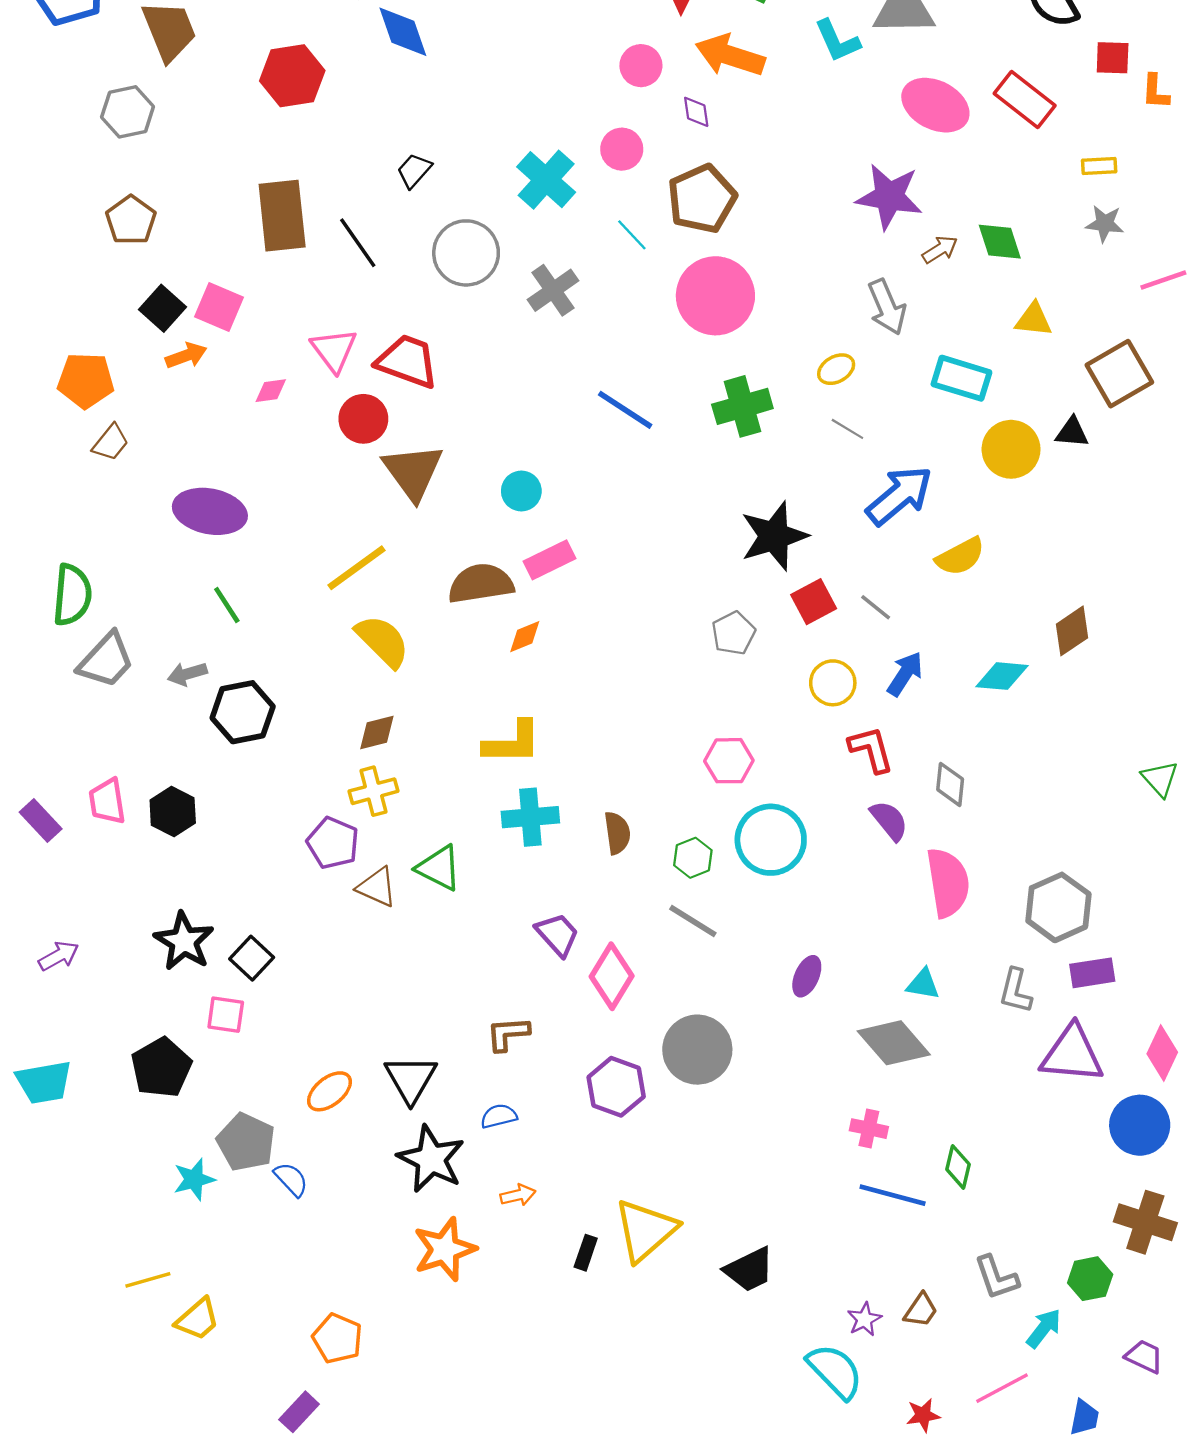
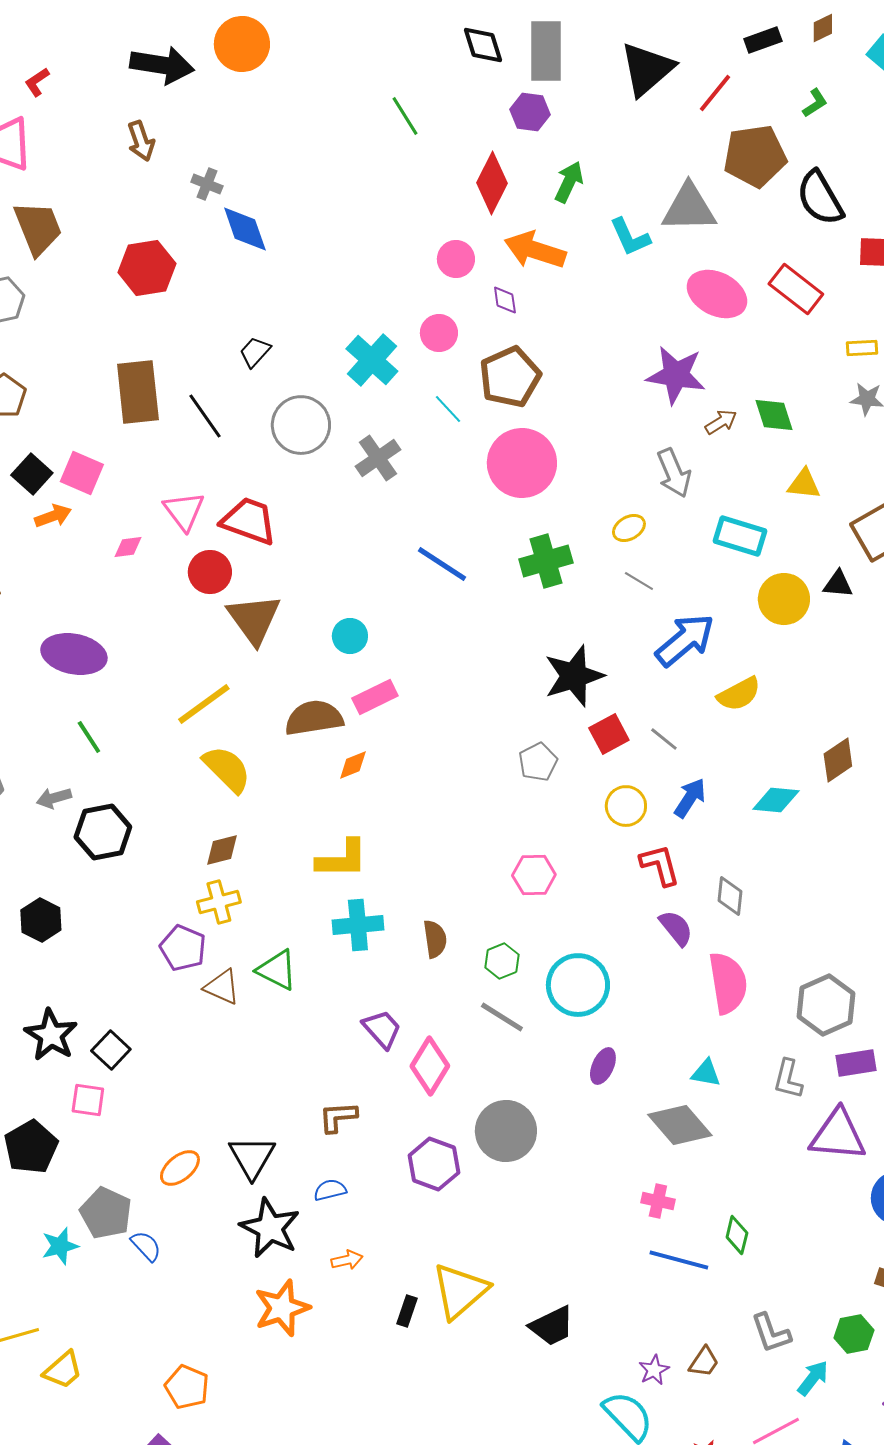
cyan circle: (771, 840) -> (578, 985), moved

